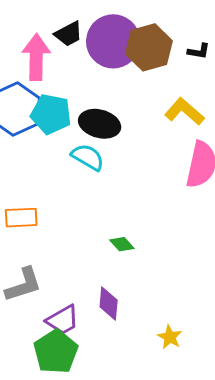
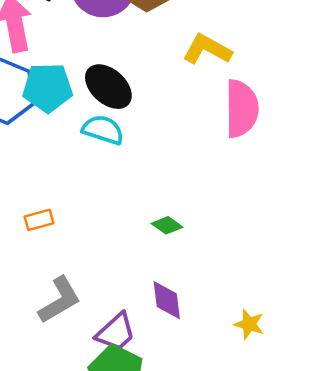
black ellipse: (100, 124) -> (108, 87), turned 39
orange rectangle: (21, 218) -> (39, 220), size x0.7

